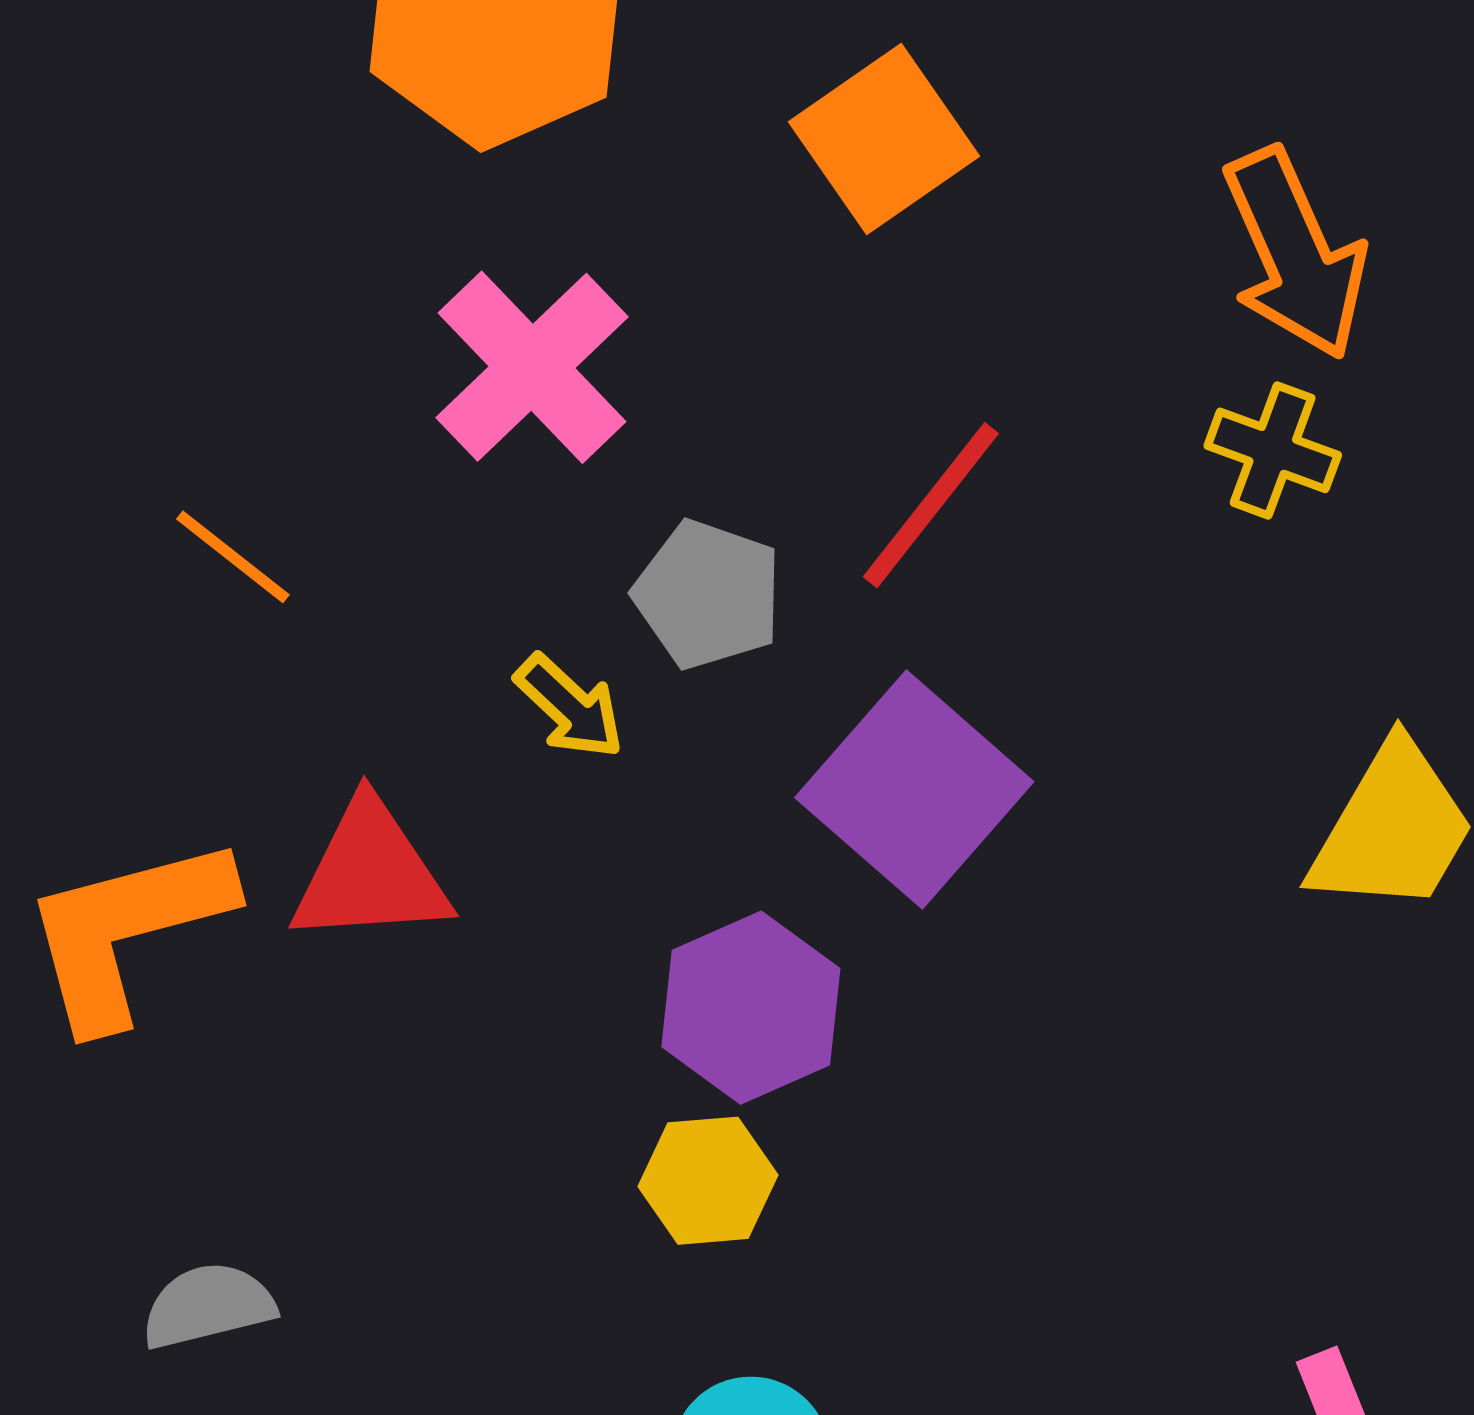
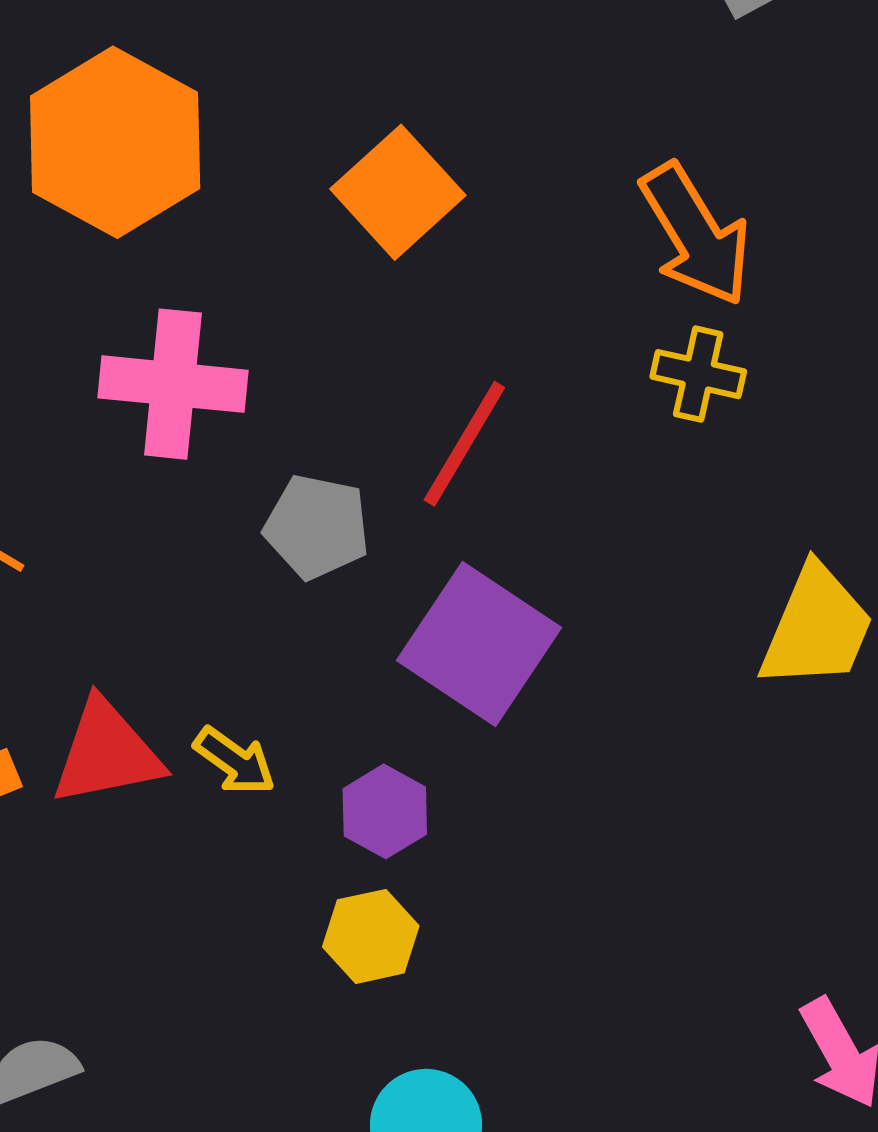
pink cross: (532, 367) -> (173, 384), turned -33
yellow arrow: (570, 707) -> (235, 761), moved
purple hexagon: (751, 1008) -> (385, 811), size x0.7

